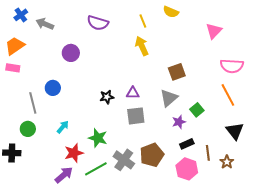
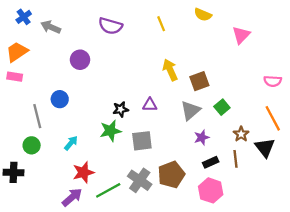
yellow semicircle: (171, 12) -> (203, 15), moved
yellow arrow: (142, 46) -> (170, 70), moved
pink semicircle: (232, 66) -> (273, 81), moved, size x0.7
orange line: (228, 95) -> (273, 118), moved
green square: (197, 110) -> (222, 107), moved
gray square: (136, 116) -> (142, 141), moved
green star: (98, 138) -> (110, 131), moved, turned -30
brown line: (208, 153) -> (235, 159), moved
brown star: (227, 162) -> (241, 134), moved

